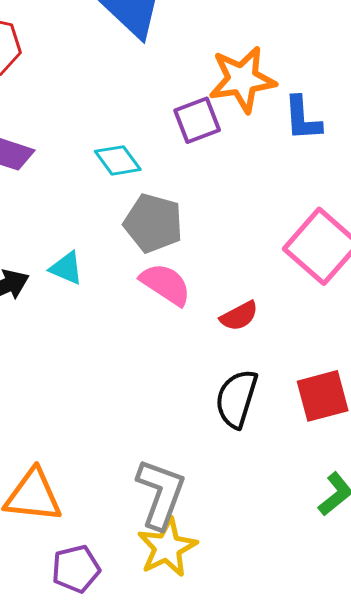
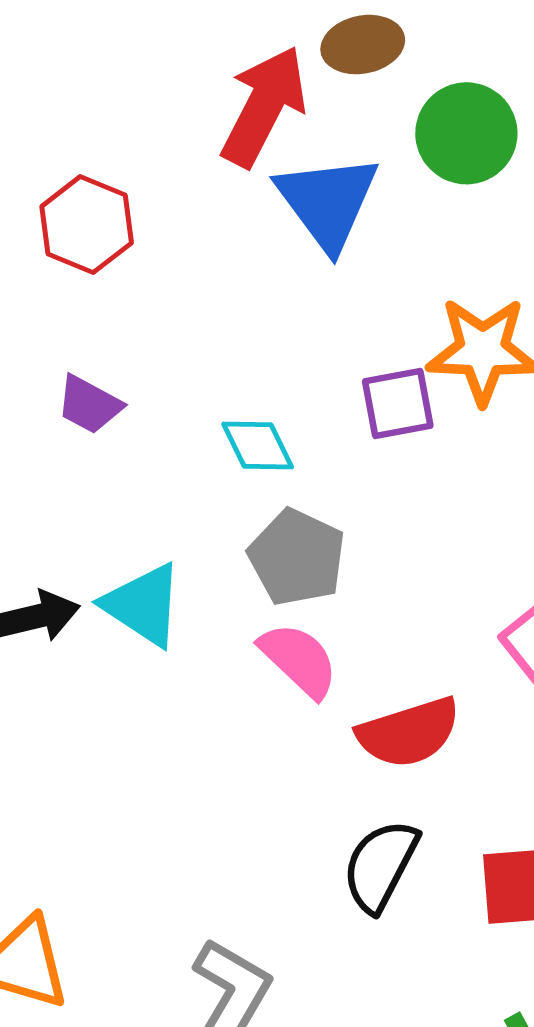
cyan triangle: (66, 268) -> (143, 605), size x1.5
red semicircle: (239, 316) -> (409, 733), size x1.6

